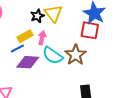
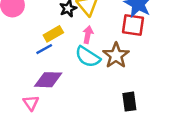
pink arrow: (42, 38) -> (88, 35), moved
purple diamond: (28, 62) -> (48, 80), moved

